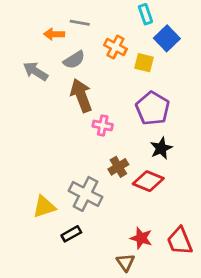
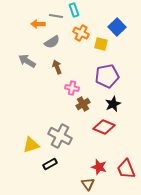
cyan rectangle: (145, 14) -> (74, 10), moved
gray arrow: (36, 71) -> (27, 61), moved
brown arrow: (81, 95) -> (57, 67), size x0.6
purple pentagon: (153, 108) -> (107, 76), turned 30
brown cross: (118, 167) -> (83, 104), moved

